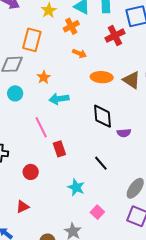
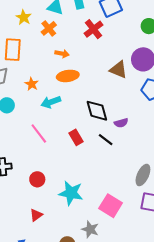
orange ellipse: (102, 77) -> (68, 76), moved
red rectangle: (59, 149) -> (76, 137), moved
black line: (101, 163) -> (106, 140), moved
cyan star: (76, 187) -> (71, 193), moved, size x1.4
pink square: (97, 212) -> (111, 206), size x1.6

